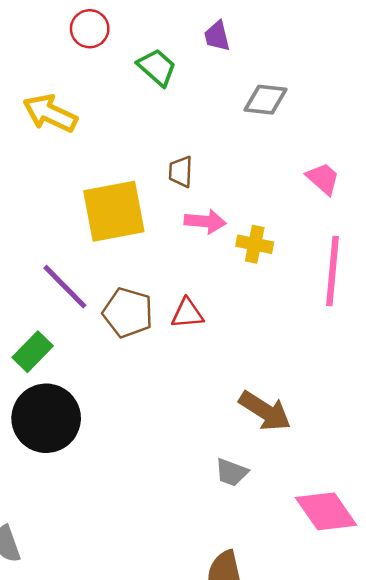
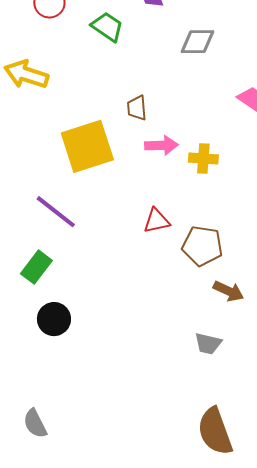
brown pentagon: (128, 313) -> (202, 246), moved
brown arrow: (265, 411) -> (228, 291), size x0.7
black circle: (46, 418) -> (54, 319), size x0.6

